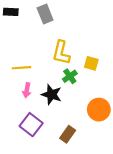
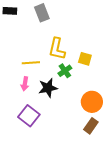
yellow line: (21, 68) -> (31, 63), moved
black star: (52, 95) -> (48, 88), turned -30
brown rectangle: (68, 134) -> (91, 126), moved

